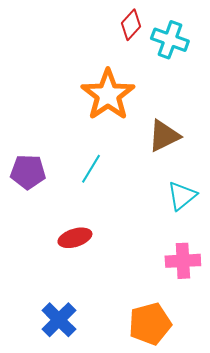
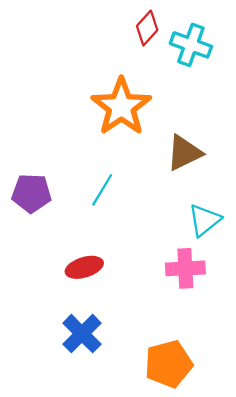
pink cross: (183, 261) -> (185, 268), moved
blue cross: (59, 320) -> (82, 334), moved

